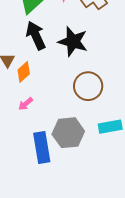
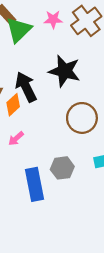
black arrow: (36, 36) -> (26, 87), moved
gray hexagon: (68, 133) -> (62, 168), size x0.7

